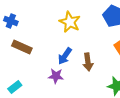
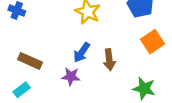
brown rectangle: (22, 47) -> (30, 61), moved

